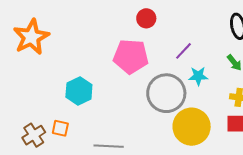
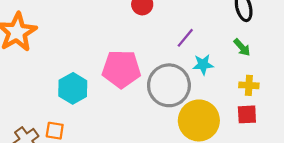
pink pentagon: (131, 56) -> (121, 69), moved

